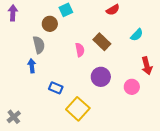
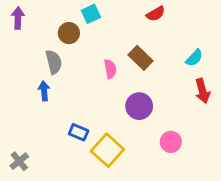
cyan semicircle: (137, 35) -> (194, 58), moved
pink circle: (132, 87) -> (171, 142), moved
blue rectangle: (56, 88) -> (79, 132), moved

